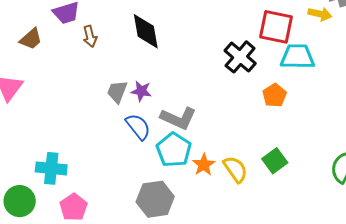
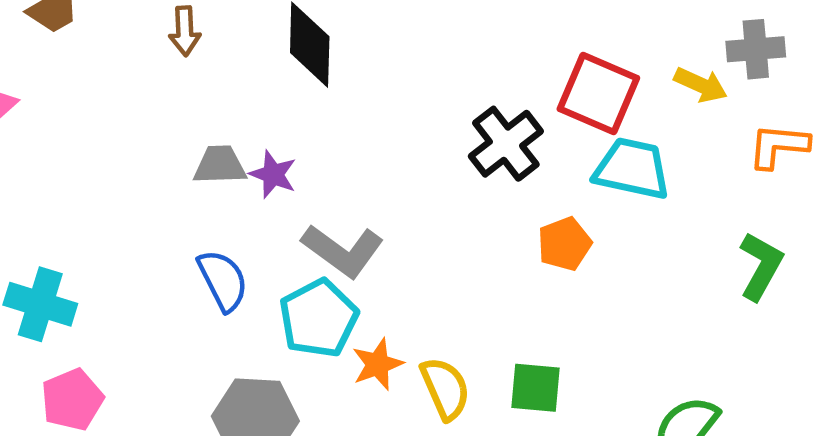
gray trapezoid: (117, 92) -> (220, 165), turned 55
blue semicircle: (138, 127) -> (223, 280), moved
green square: (275, 161) -> (536, 388), turned 30

